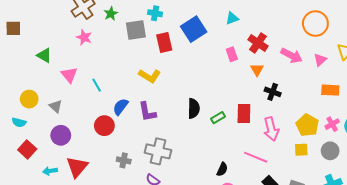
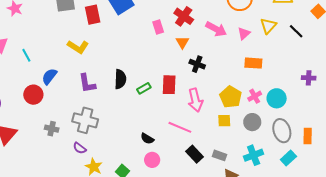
purple L-shape: (147, 112) -> (87, 83), moved
black semicircle: (222, 169) -> (147, 139), turned 96

